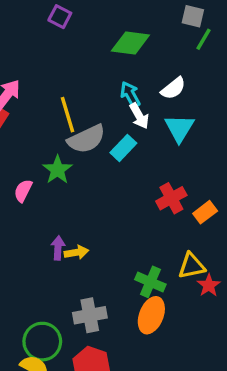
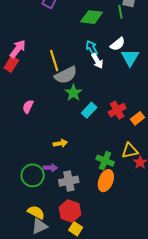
green line: (204, 39) -> (120, 12), moved, turned -40
cyan triangle: (179, 128) -> (130, 58), moved
cyan rectangle: (123, 148) -> (89, 110), moved
green star: (57, 170) -> (73, 93), moved
purple arrow: (58, 248) -> (50, 168), moved, turned 88
green circle: (42, 342) -> (33, 175), moved

